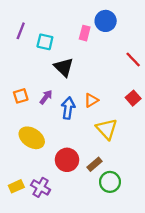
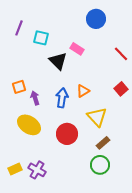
pink rectangle: (85, 33) -> (77, 49), moved, turned -72
purple arrow: (46, 97) -> (35, 98), moved, turned -56
red circle: (67, 160) -> (67, 134), moved
brown rectangle: (95, 164) -> (103, 143), moved

